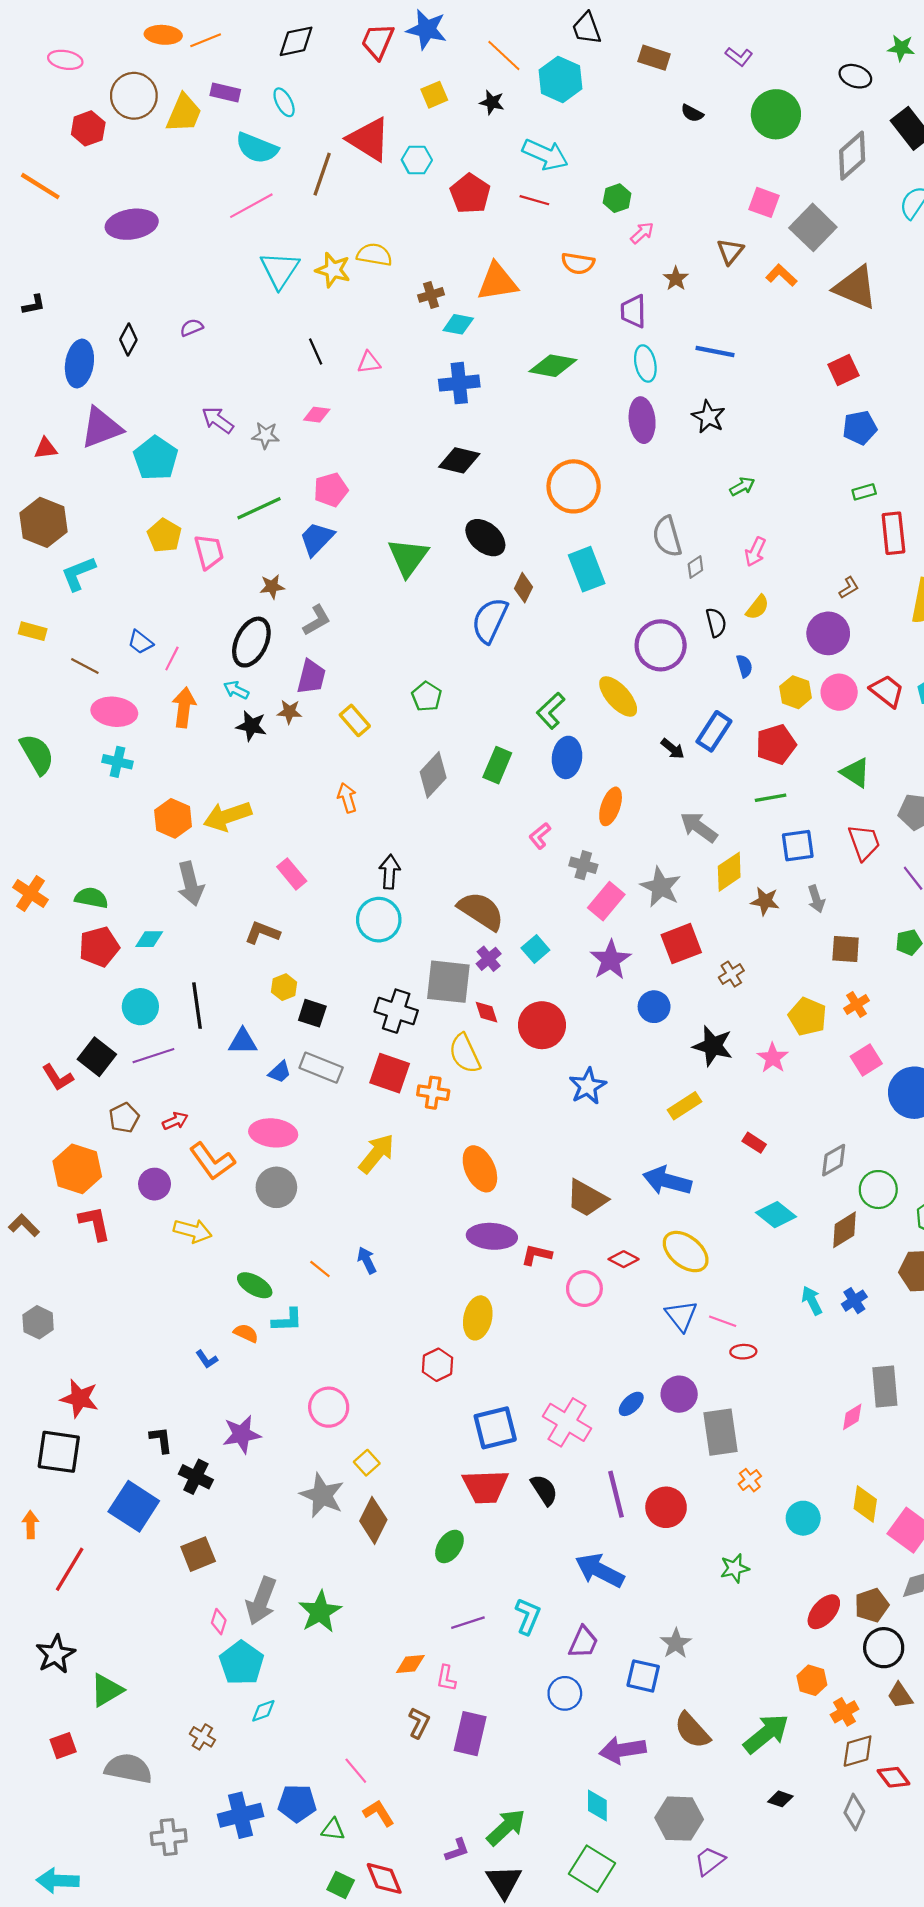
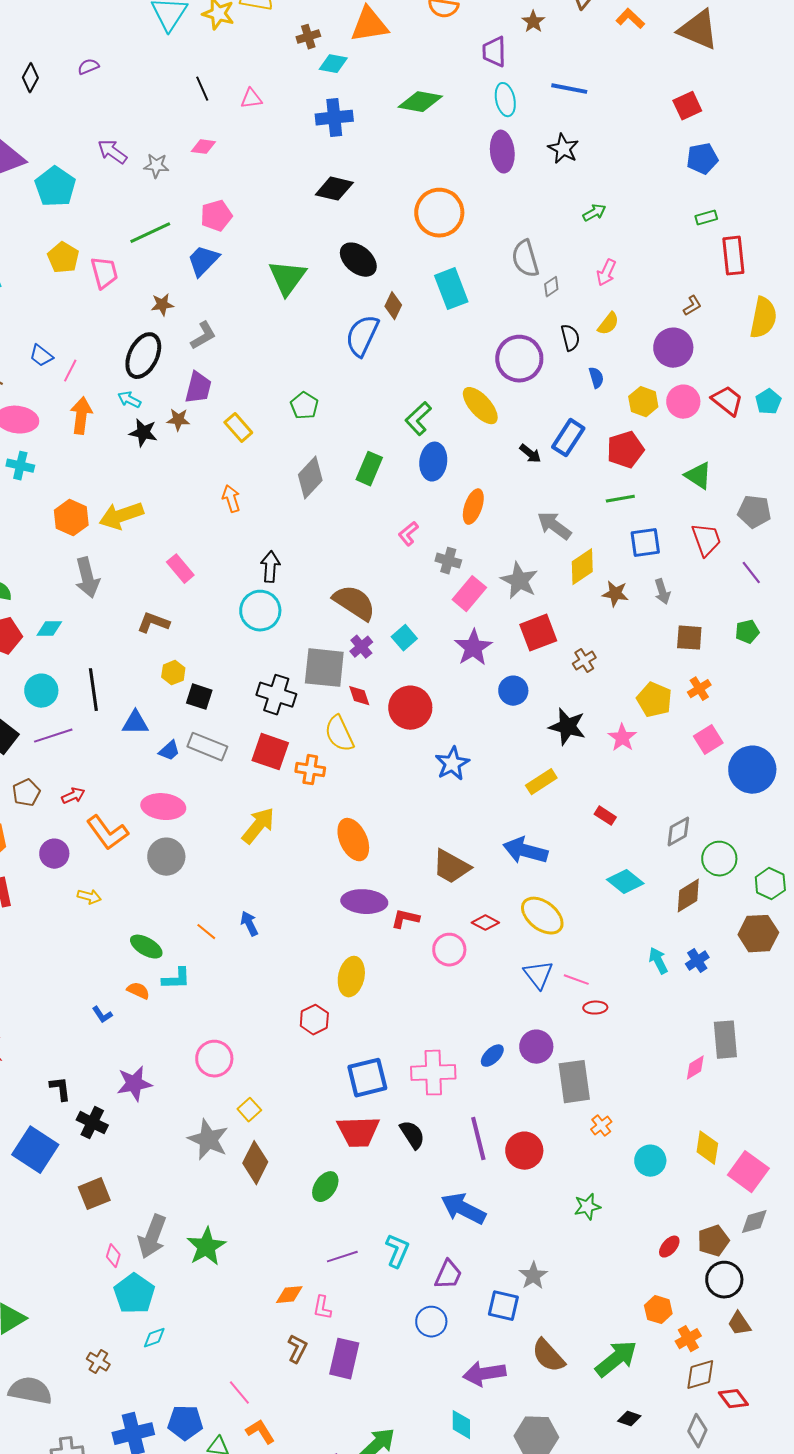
yellow arrow: (193, 1231) -> (89, 897), size x0.7
pink cross: (567, 1422) -> (433, 1073), turned -33
red ellipse: (824, 1612) -> (669, 1247), size x0.7

